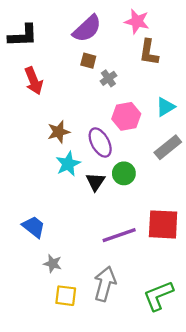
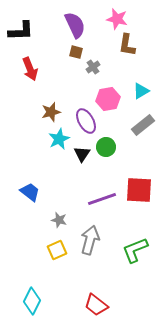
purple semicircle: (87, 29) -> (75, 25), turned -72
gray star: (53, 264) -> (59, 220), moved
yellow square: (66, 296) -> (57, 250), turned -30

